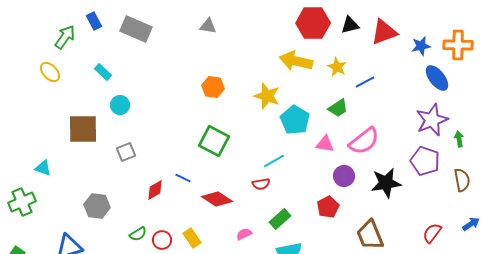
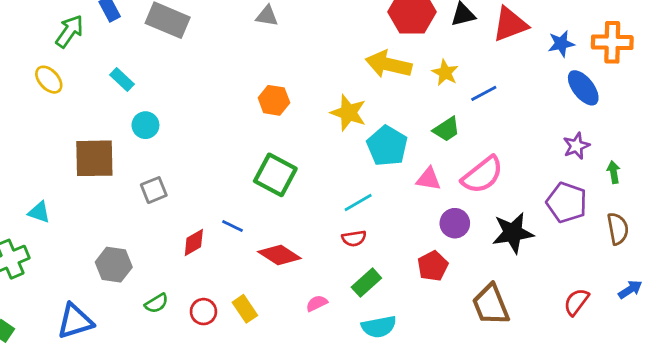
purple star: (432, 120) -> (576, 146), size x0.6
red semicircle: (261, 184) -> (354, 238), moved
green semicircle: (138, 234) -> (157, 303), moved

